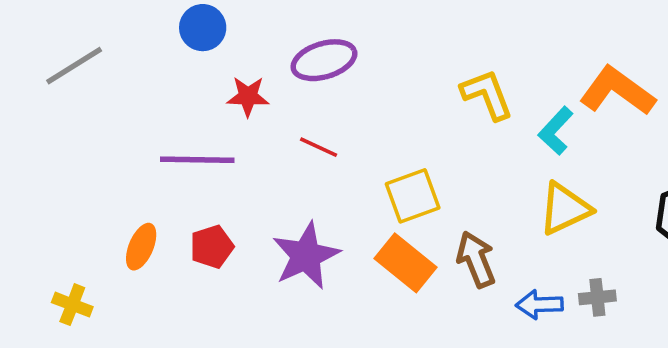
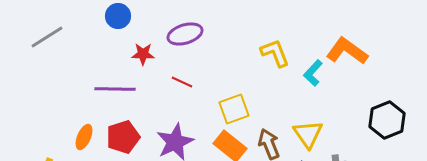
yellow triangle: (565, 209) -> (308, 134), moved, turned -40
red pentagon: (212, 247) -> (123, 137), size x1.4

